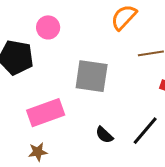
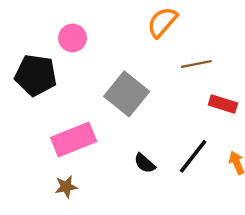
gray square: (92, 76) -> (127, 94), turned 33

